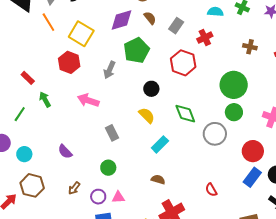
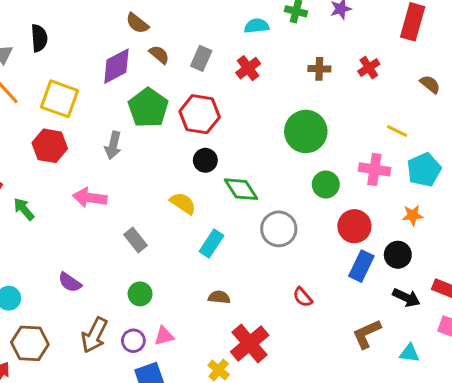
red hexagon: (183, 63) -> (200, 114), moved
black circle: (151, 89) -> (205, 160), moved
green circle: (234, 112) -> (326, 184), moved
gray circle: (215, 134) -> (279, 229), moved
brown arrow: (74, 188) -> (94, 335), size x1.6

